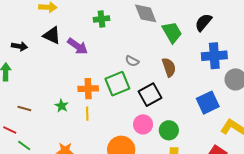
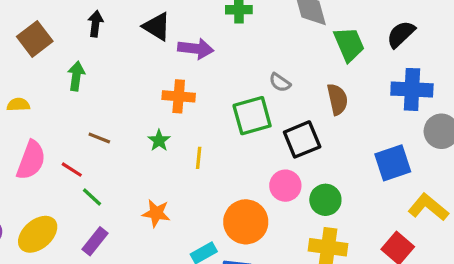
black arrow: (20, 46) -> (95, 24), moved, turned -98
purple arrow: (78, 46) -> (196, 49), turned -35
orange cross: (88, 89) -> (179, 96), moved

